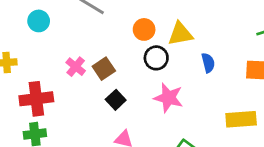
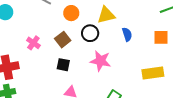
orange circle: (144, 29) -> (71, 13), moved
brown square: (104, 69) -> (63, 40), moved
black square: (116, 100) -> (63, 65), turned -32

